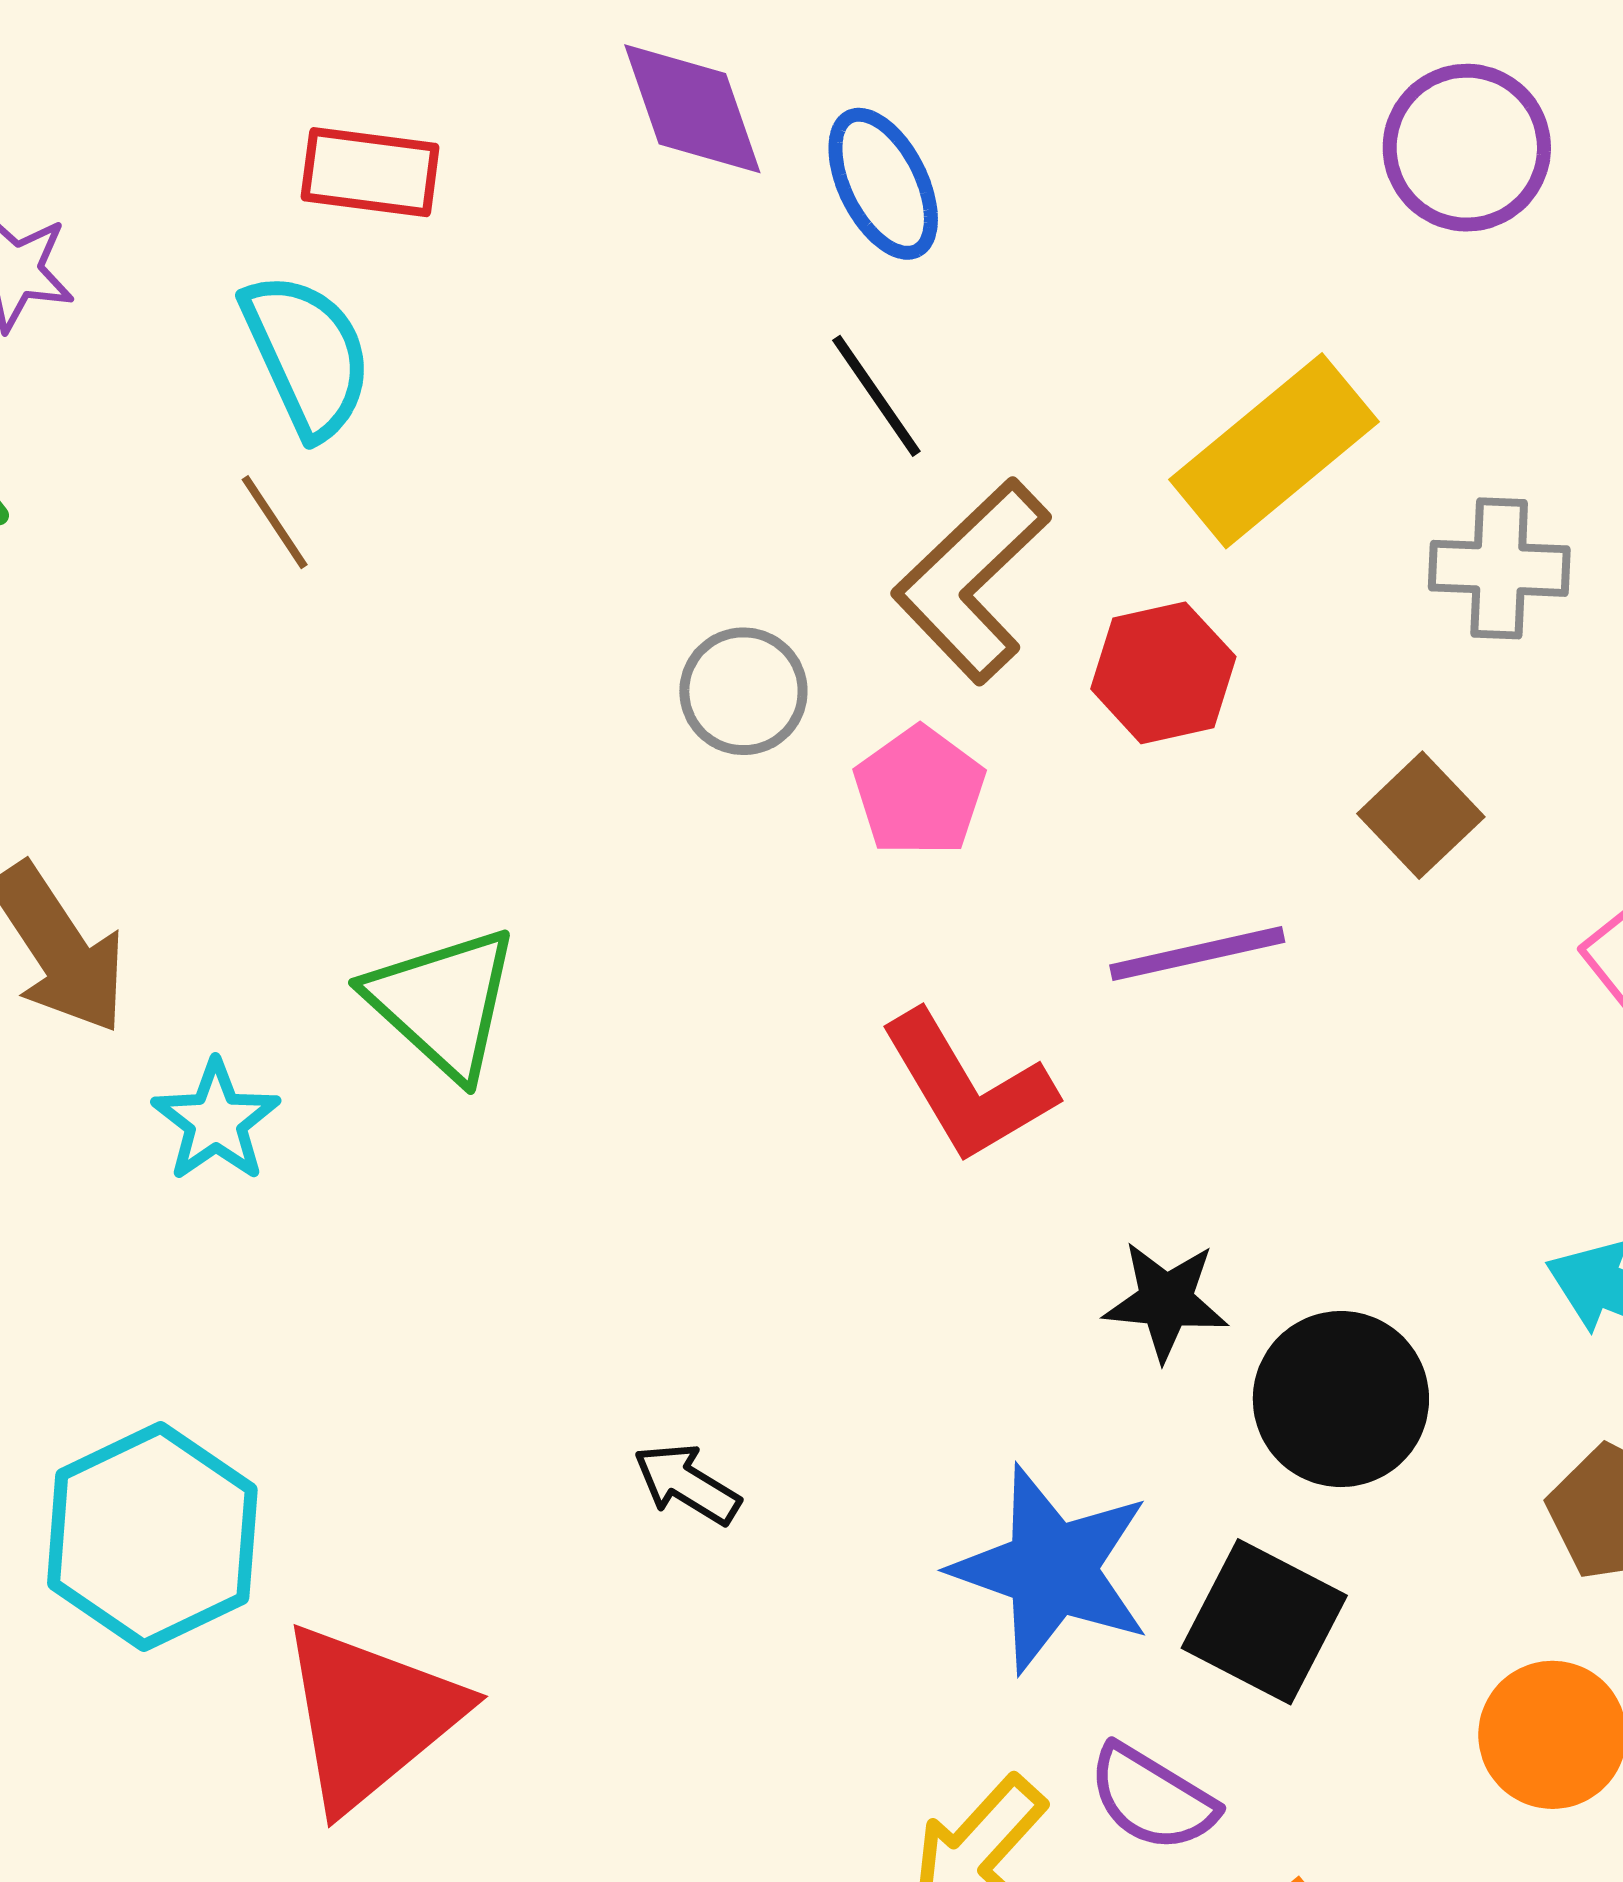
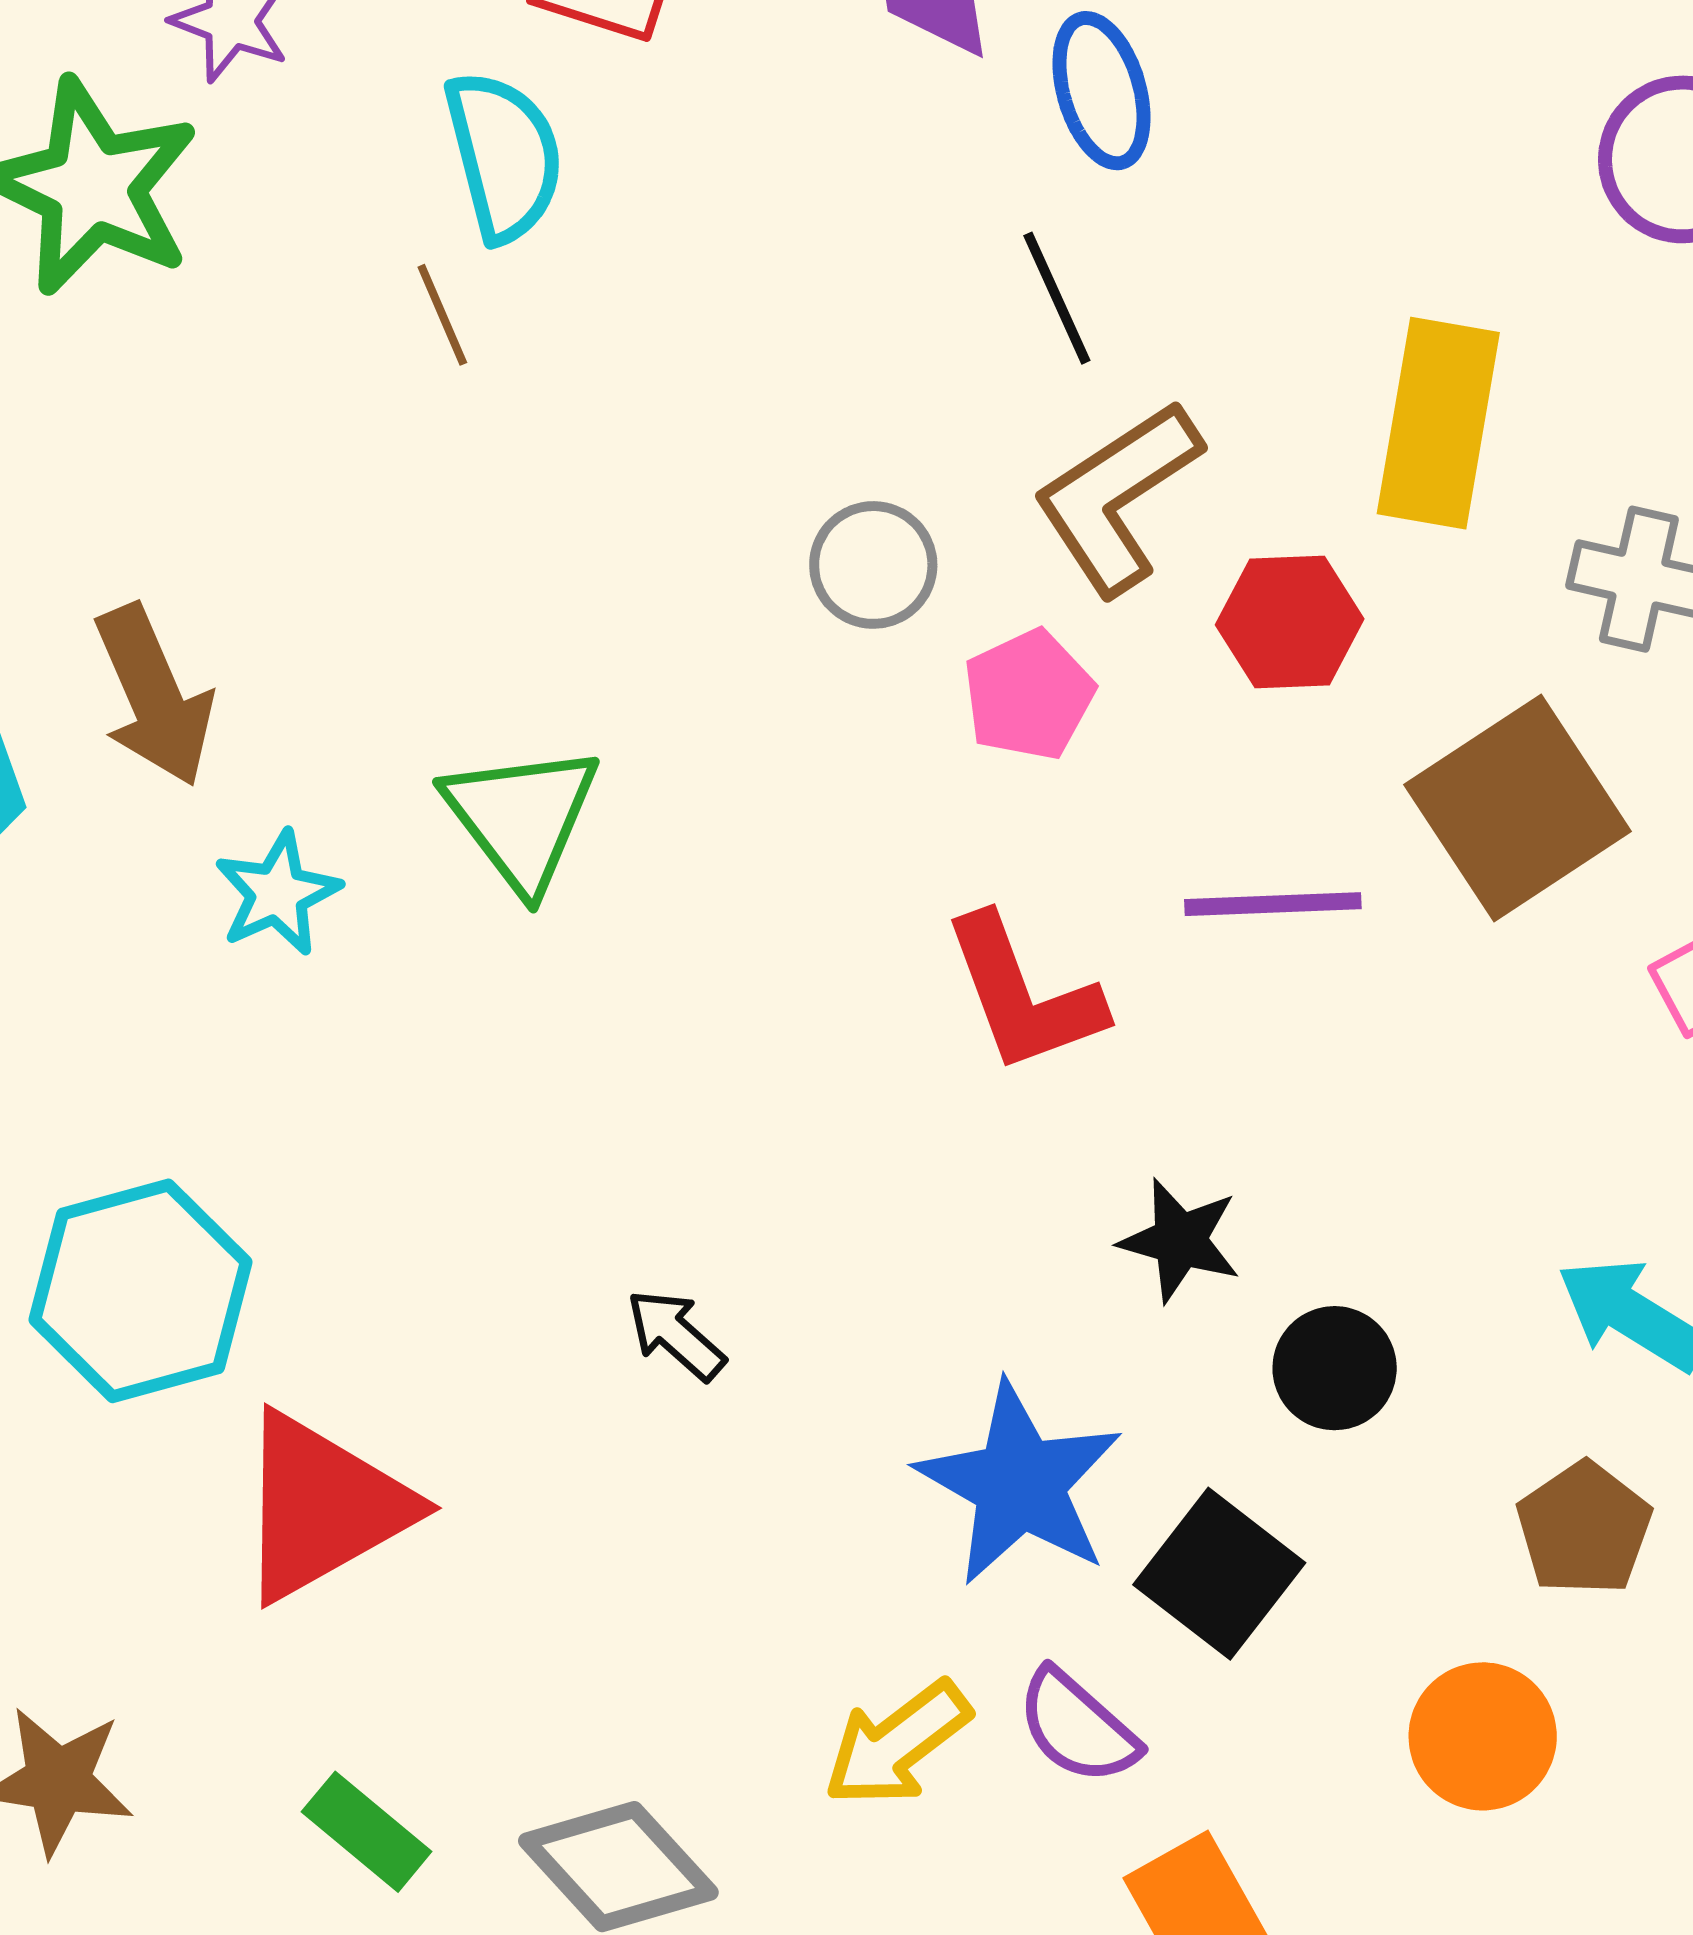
yellow rectangle: (1274, 451) -> (1438, 423), turned -51
brown square: (1421, 815) -> (1518, 808), size x1.8
black circle: (1341, 1399) -> (1335, 1368), size x0.7

